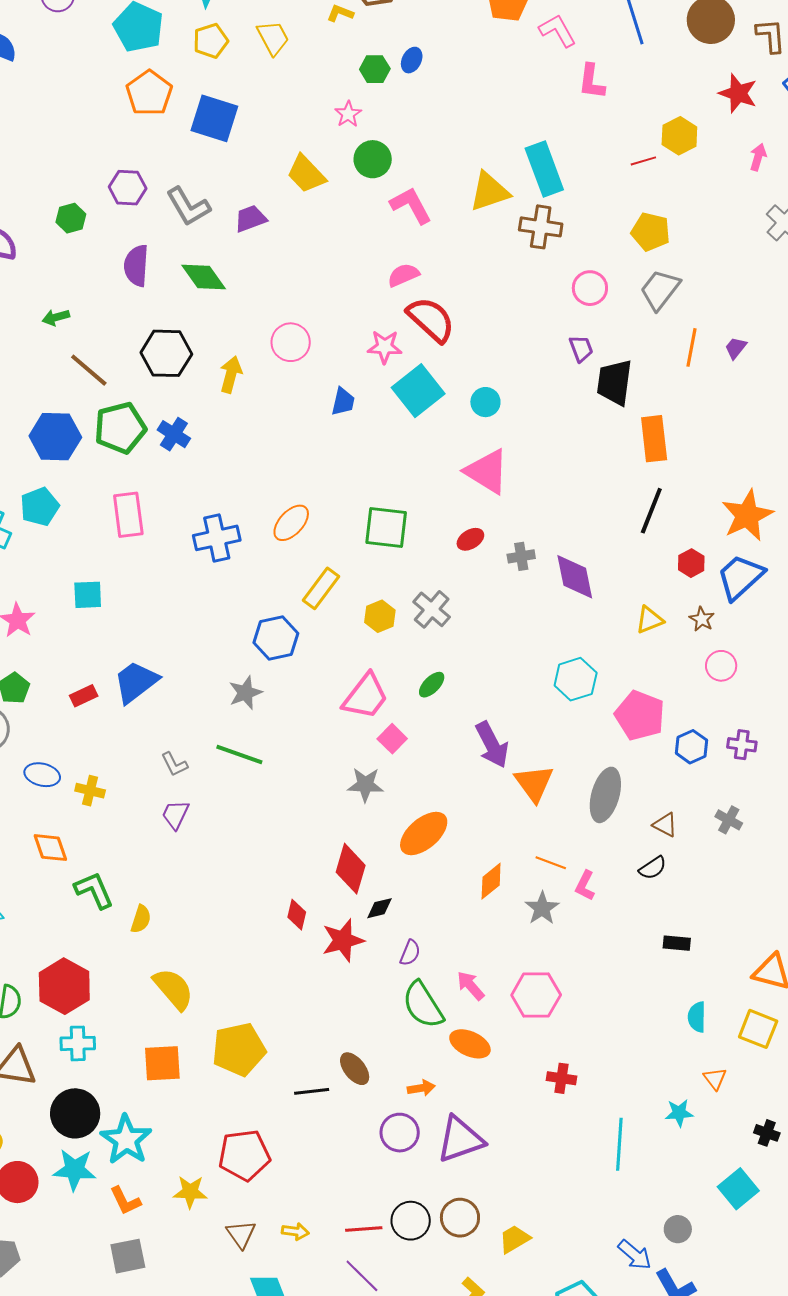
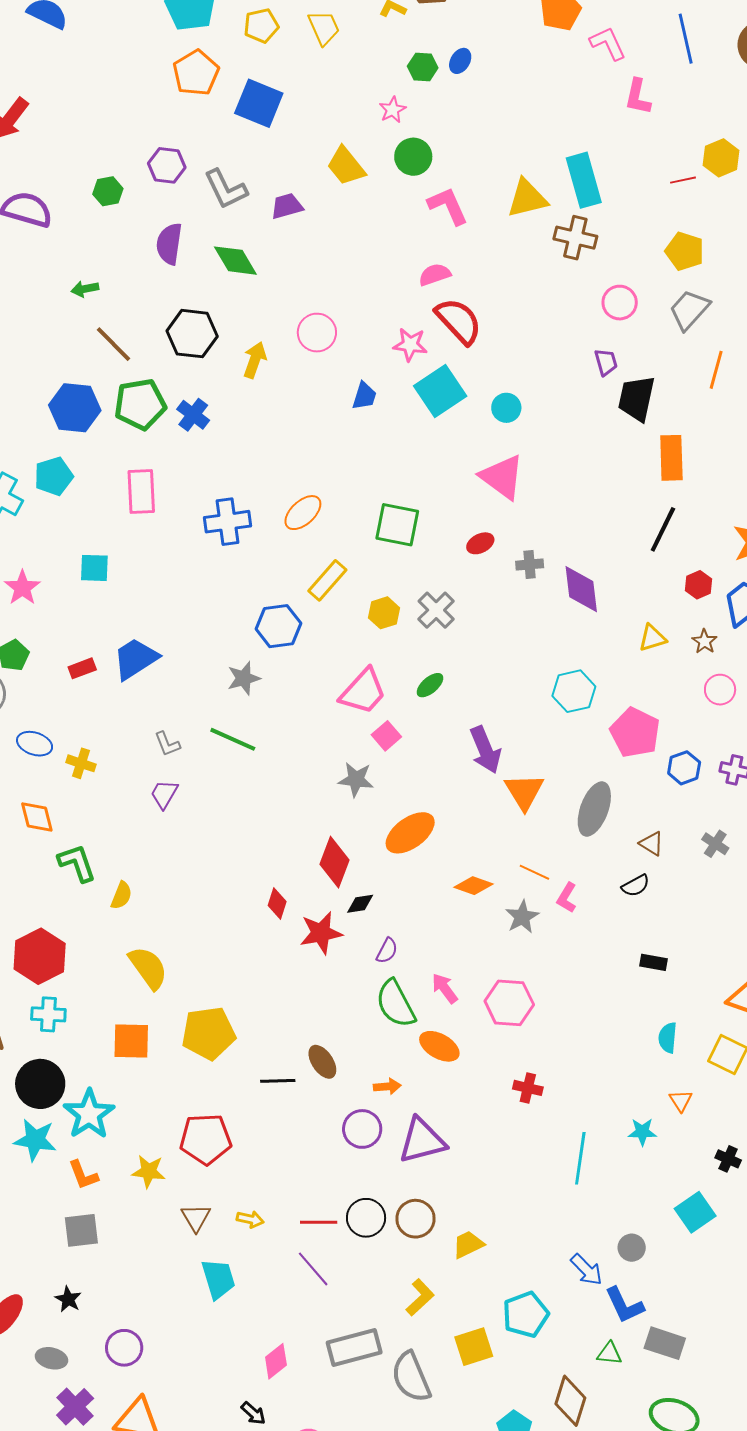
orange diamond: (491, 881) -> (473, 886), turned 54

